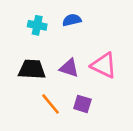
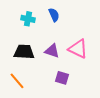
blue semicircle: (72, 20) -> (54, 15), turned 80
orange line: (51, 104) -> (17, 81), moved

